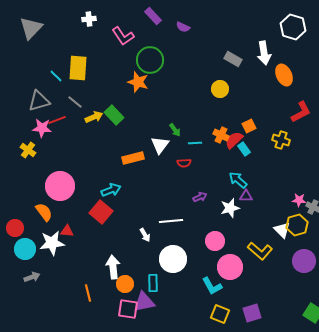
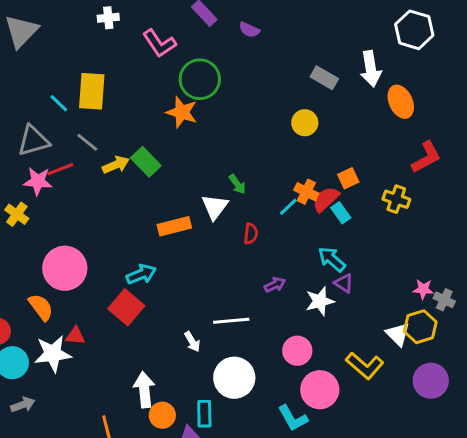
cyan line: (195, 143) -> (288, 207), moved, turned -40
red semicircle: (184, 163) -> (251, 234), turned -80
purple triangle: (246, 196) -> (344, 283), turned 32

